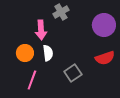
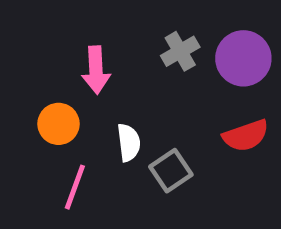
gray cross: (61, 12) -> (180, 51), moved
white semicircle: (48, 53) -> (129, 143), moved

